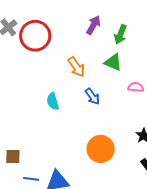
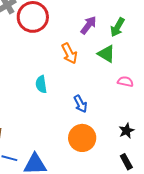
purple arrow: (93, 25) -> (89, 25), moved
blue arrow: (92, 96) -> (80, 104), moved

